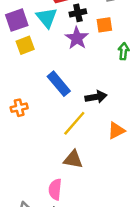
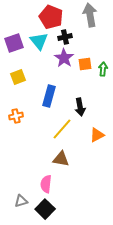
orange square: (104, 25) -> (85, 64), moved
yellow square: (25, 45) -> (18, 77), moved
blue rectangle: (59, 84) -> (49, 96), turned 55
black arrow: (96, 97) -> (80, 107), turned 90

